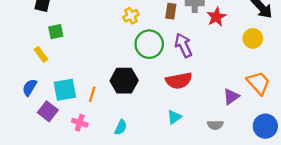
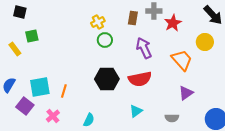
green circle: (149, 44) -> (105, 40), moved, size x0.6
yellow rectangle: (41, 54) -> (15, 49), moved
black hexagon: (124, 81) -> (107, 79), moved
orange trapezoid: (259, 83) -> (182, 60), moved
pink cross: (80, 123) -> (53, 116), turned 32

